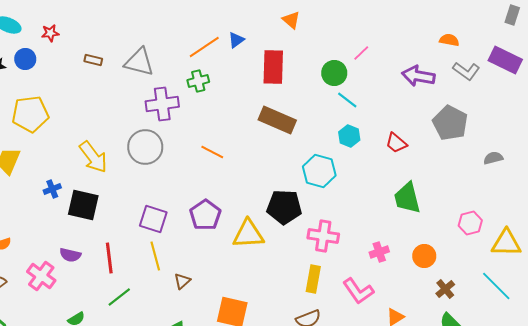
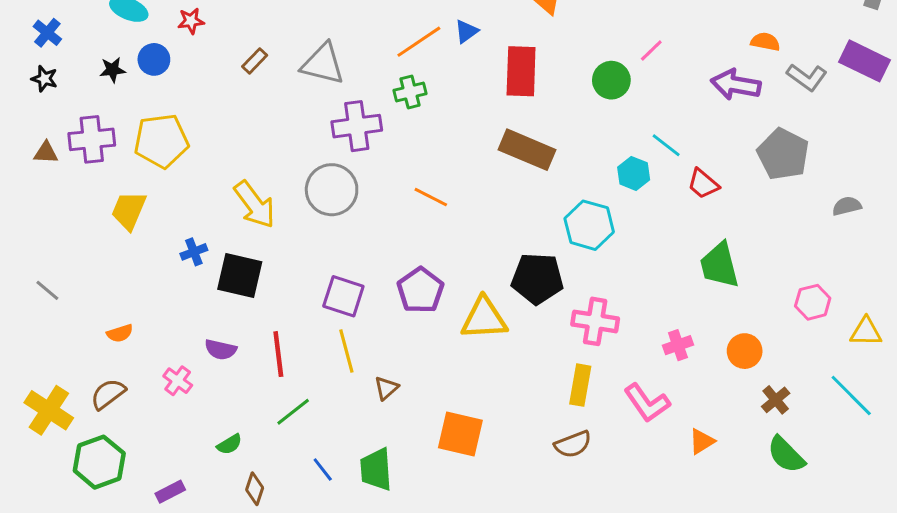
orange semicircle: (449, 40) -> (765, 42), moved
brown rectangle: (93, 60) -> (255, 61), turned -60
cyan line: (347, 100) -> (666, 145), moved
yellow triangle: (506, 243) -> (866, 332), size x0.7
pink cross: (41, 276) -> (178, 381), size x0.7

